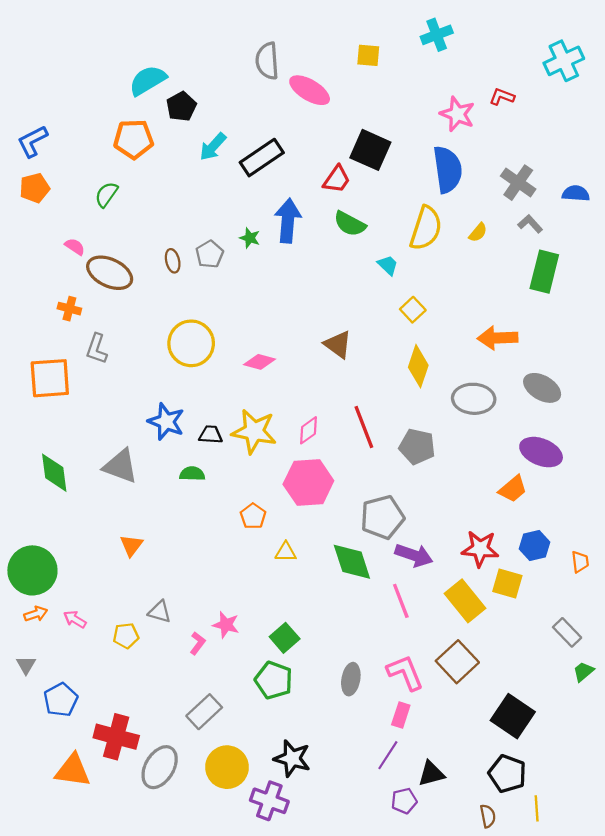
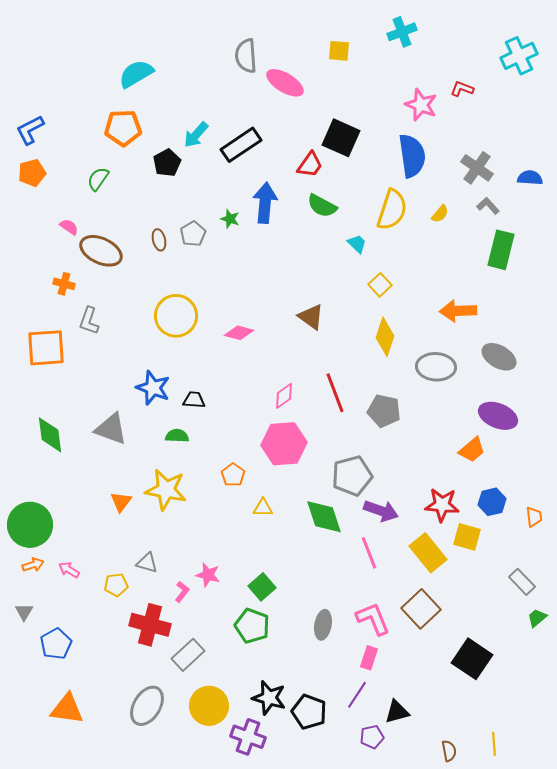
black pentagon: (181, 106) -> (167, 163), moved
yellow star: (254, 431) -> (166, 490), moved
red cross: (116, 737) -> (150, 625), moved
black pentagon: (507, 774) -> (309, 712), moved

